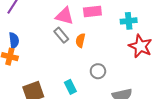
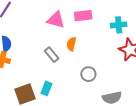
gray rectangle: (61, 35) -> (52, 55), moved
cyan rectangle: (70, 87) -> (46, 88), moved, turned 48

